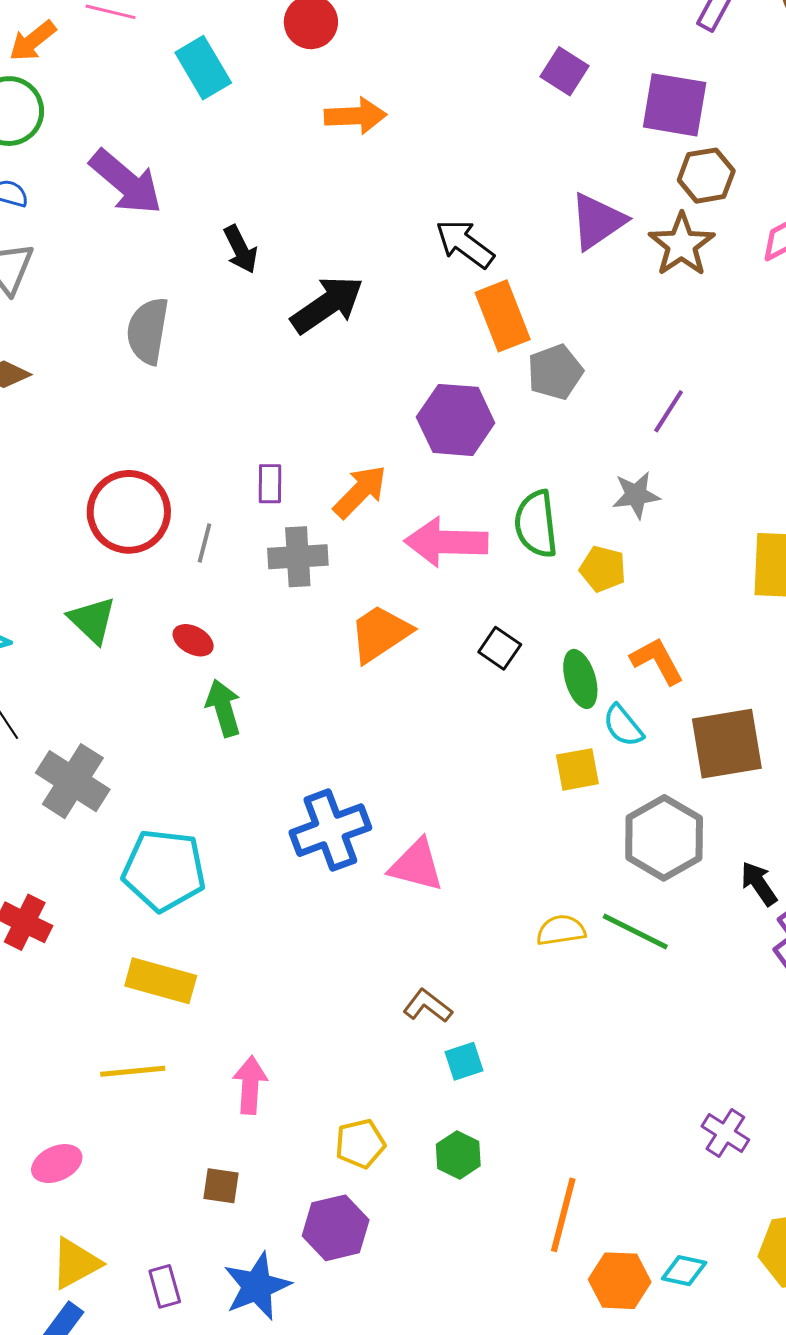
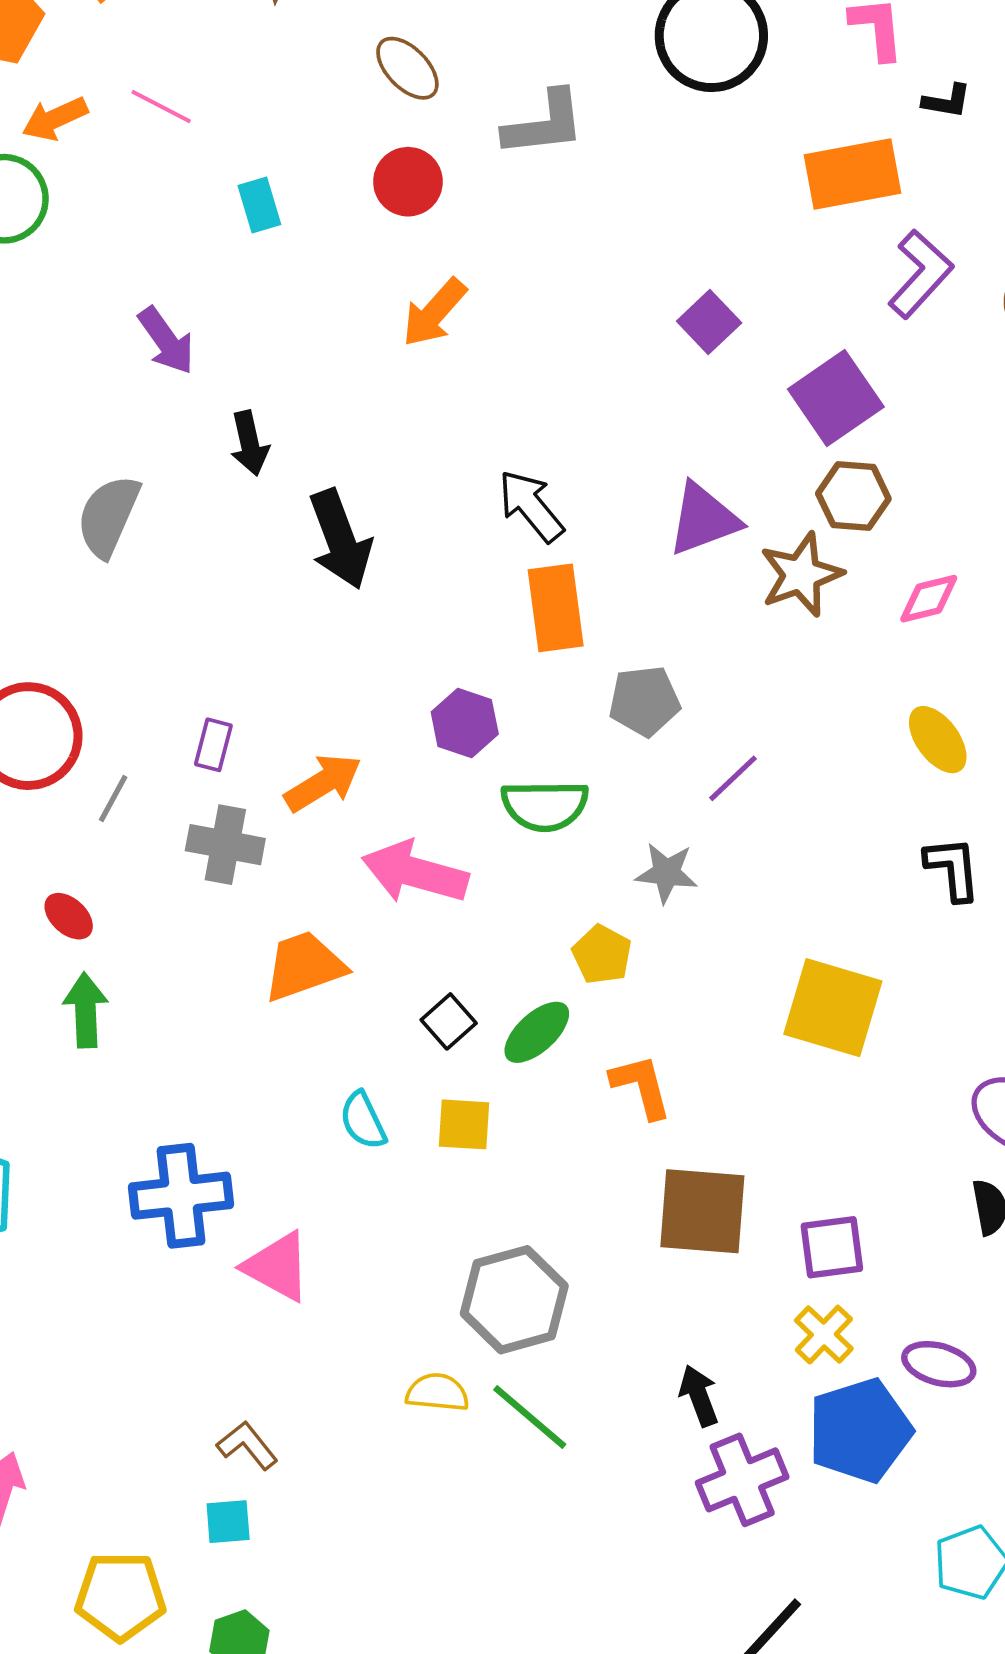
cyan rectangle: (203, 68) -> (259, 205), size x0.7
purple square: (675, 105) -> (836, 398), turned 32
orange arrow: (355, 116) -> (434, 313), turned 120
purple arrow: (126, 182) -> (166, 341), moved, size x0.7
black arrow: (327, 305) -> (340, 539), turned 90
gray pentagon: (555, 372) -> (644, 701), moved
purple hexagon: (456, 420) -> (465, 723), size x0.7
green semicircle: (536, 524) -> (545, 806), moved, turned -98
green ellipse: (580, 679) -> (537, 1032), moved, turned 50
cyan semicircle: (623, 726) -> (363, 1121), moved
yellow square: (577, 769) -> (464, 1124), moved
gray hexagon: (664, 838) -> (514, 1300), moved
cyan square: (464, 1061) -> (228, 1522), moved
yellow pentagon: (360, 1144) -> (120, 1596), size x1.4

